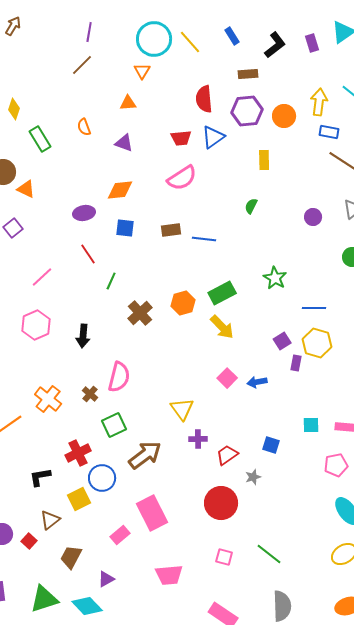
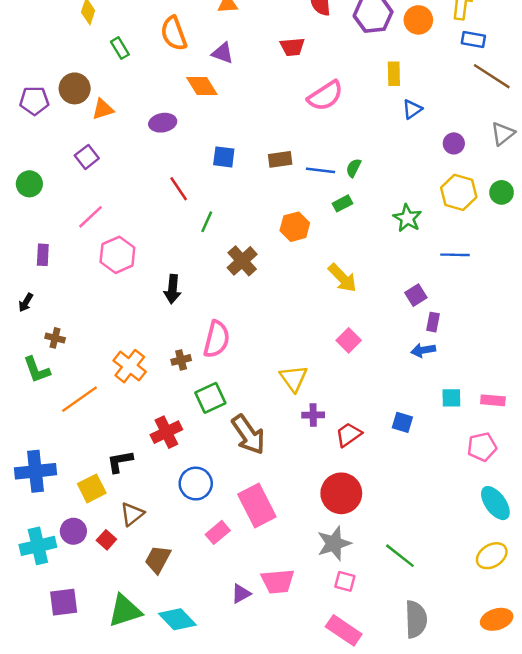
orange semicircle: (84, 127) -> (174, 33), size x1.6
blue triangle: (213, 137) -> (412, 109), moved, size x0.7
green rectangle: (40, 139) -> (120, 48), size x0.7
pink semicircle: (182, 178) -> (325, 96), moved
orange triangle: (26, 189) -> (103, 109), turned -42
orange diamond: (120, 190) -> (202, 86), moved, turned 64
green semicircle: (251, 206) -> (354, 168), moved
purple ellipse: (84, 213) -> (163, 123), moved
pink line: (42, 277) -> (91, 217), moved
green rectangle: (222, 293) -> (343, 203), moved, size x0.6
orange hexagon: (183, 303) -> (295, 227), moved
pink hexagon: (36, 325) -> (117, 255), moved
yellow hexagon: (317, 343) -> (459, 192), moved
blue arrow: (257, 382) -> (423, 350), moved
brown cross: (90, 394) -> (181, 360), turned 35
brown arrow: (145, 455) -> (248, 435), turned 92
gray star: (253, 477) -> (334, 543), moved, size x1.8
blue circle: (102, 478) -> (196, 484), moved
yellow square: (79, 499) -> (92, 488), moved
pink square: (224, 557) -> (345, 581), moved
purple triangle: (106, 579) -> (241, 594), moved

